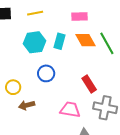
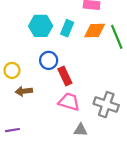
orange diamond: (86, 40) -> (95, 31), turned -70
red rectangle: (89, 84) -> (65, 76), moved

